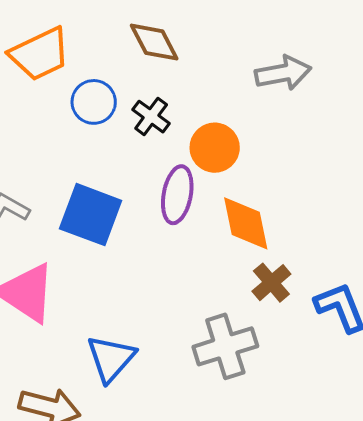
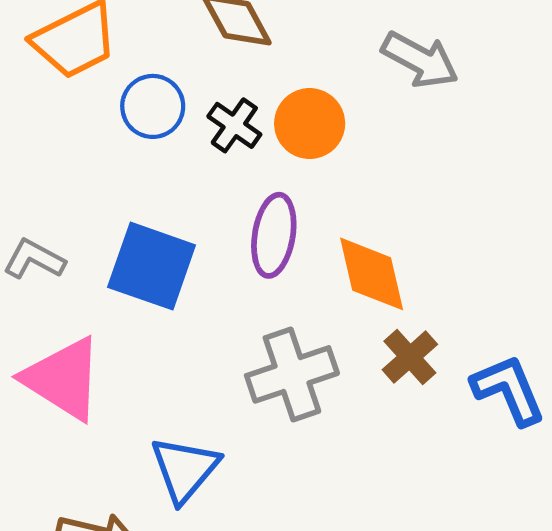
gray arrow: (283, 73) -> (420, 60), turned 40
orange circle: (215, 148) -> (310, 124), moved
gray cross: (225, 346) -> (292, 374), moved

